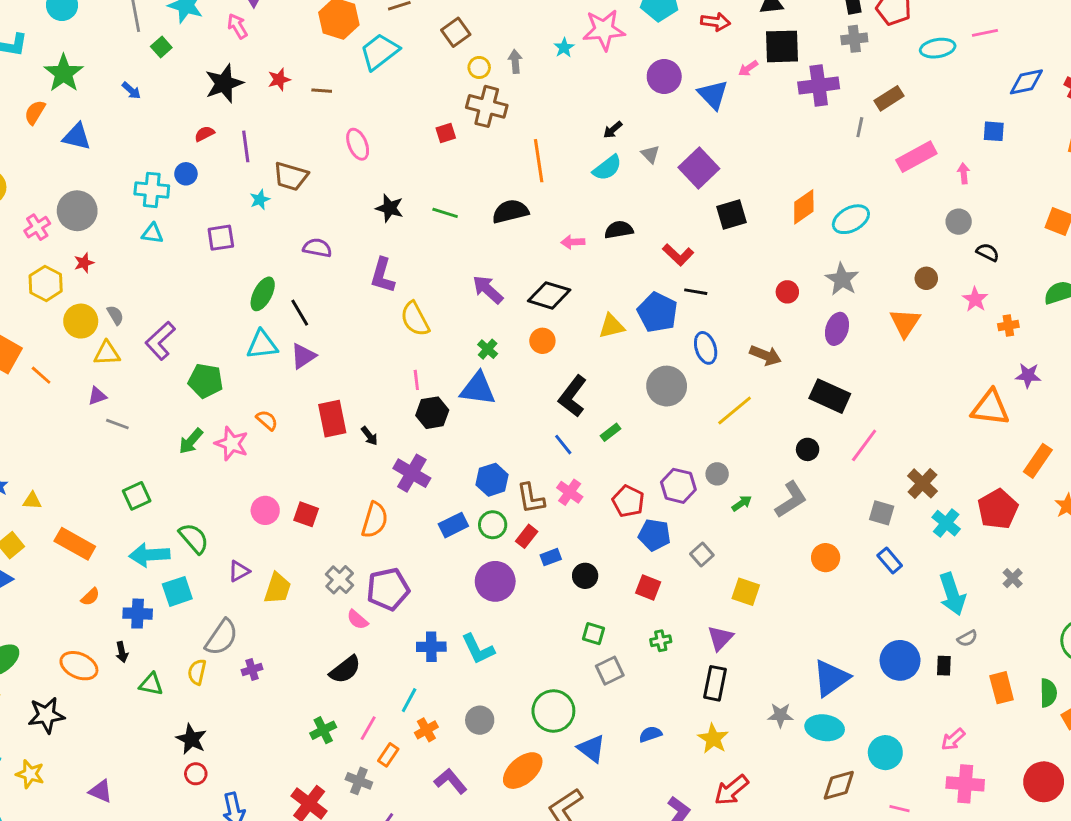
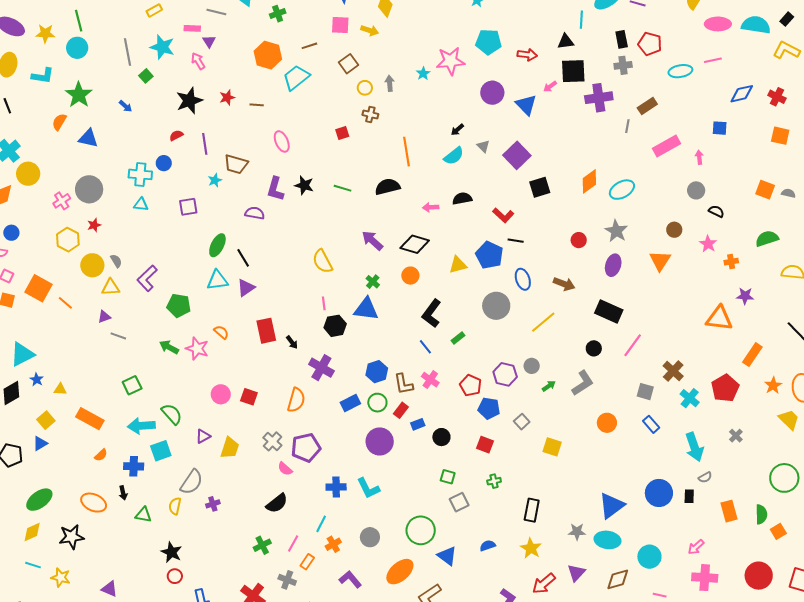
brown cross: (487, 106) -> (370, 115), size x0.6
purple L-shape: (382, 275) -> (275, 189), moved
green arrow: (191, 441) -> (169, 347), turned 78
purple triangle: (720, 638) -> (576, 573), moved

